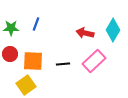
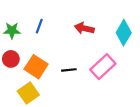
red arrow: (85, 33) -> (84, 28), moved
orange square: (33, 61) -> (36, 67), turned 30

